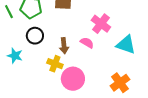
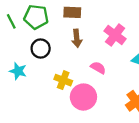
pink semicircle: (87, 43) -> (98, 68), moved
brown arrow: (64, 46) -> (77, 38), moved

